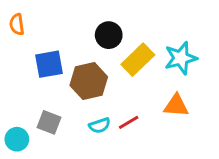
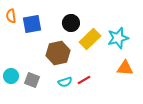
blue square: (49, 64) -> (32, 24), moved
orange triangle: (176, 106) -> (125, 68), moved
cyan circle: (17, 139) -> (11, 76), moved

